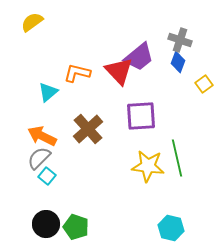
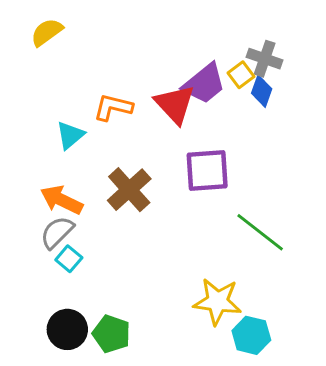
yellow square: (204, 84) -> (241, 75), moved
green line: (177, 158) -> (260, 232), turned -39
yellow star: (148, 166) -> (217, 301), moved

